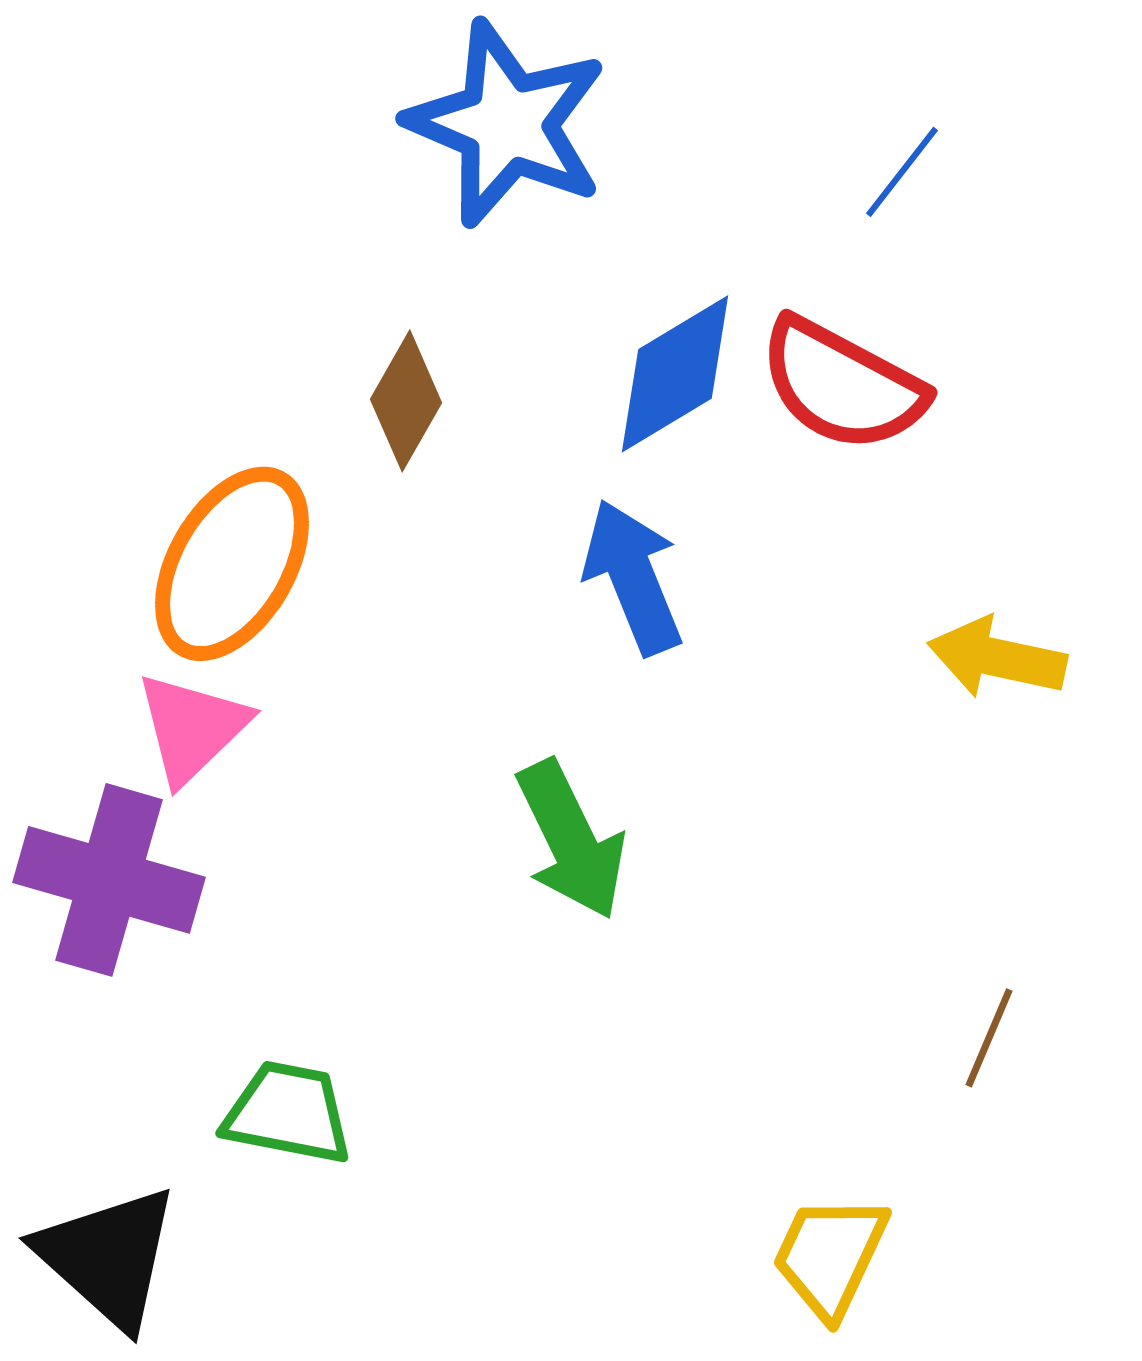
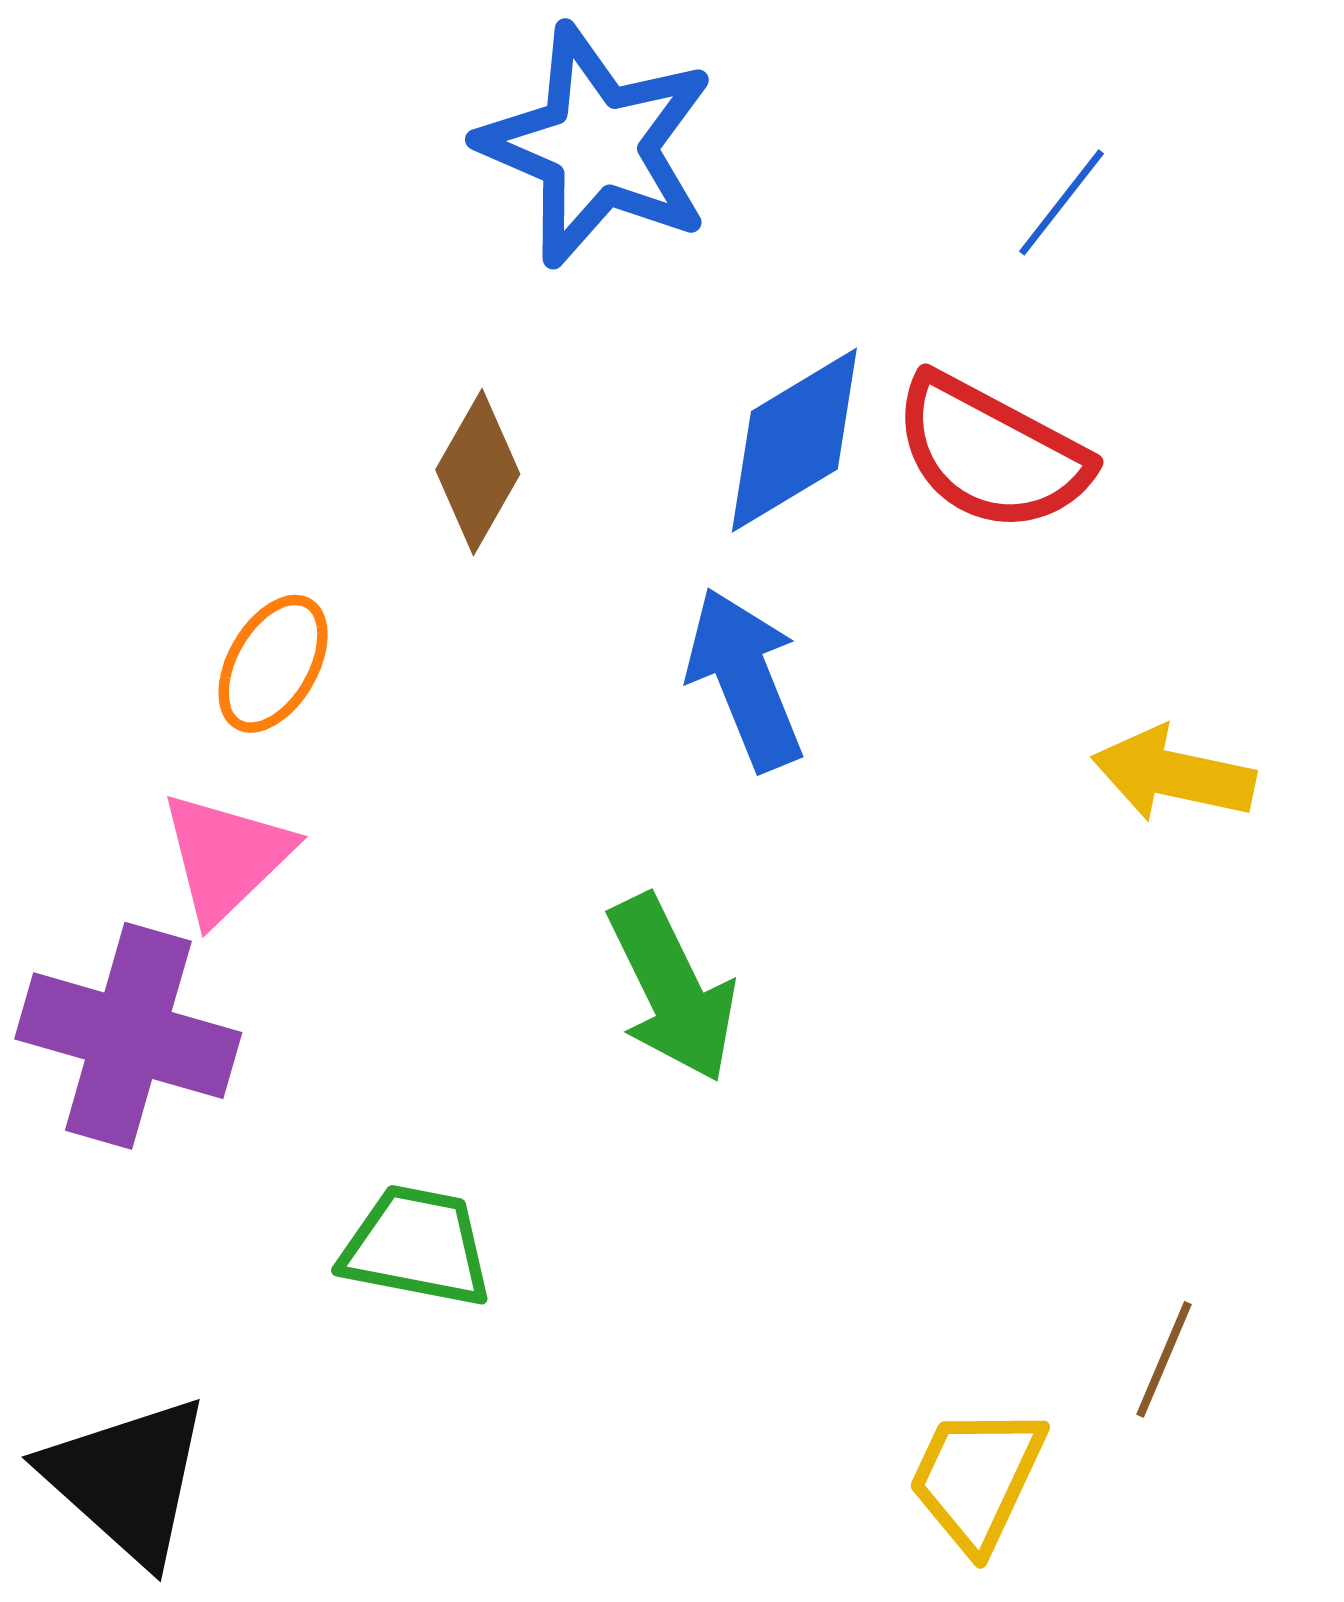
orange ellipse: (232, 564) -> (273, 664), size x0.6
brown line: (989, 1038) -> (1164, 1359), moved
green trapezoid: (288, 1113) -> (417, 1246), moved

